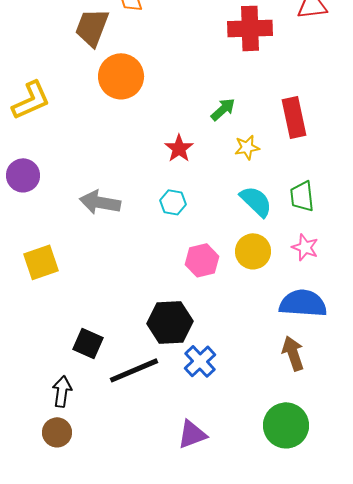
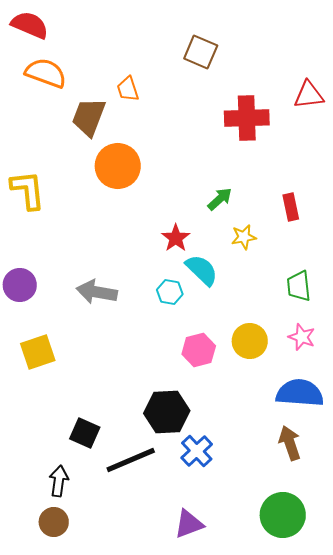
yellow L-shape: (31, 100) -> (28, 190), turned -72
red rectangle: (294, 117) -> (291, 207), size x0.7
purple circle: (23, 175) -> (20, 285), moved
cyan semicircle: (256, 201) -> (202, 270), moved

